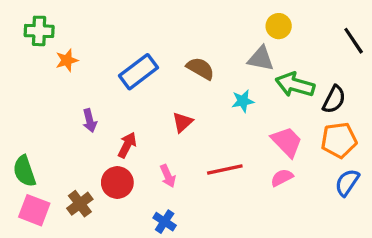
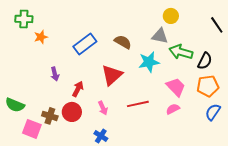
cyan star: (243, 101) -> (149, 62), size x1.5
red triangle: (182, 122) -> (112, 75), size x1.6
green semicircle: (24, 171) -> (15, 105), turned -48
brown cross: (80, 204) -> (50, 116), moved, turned -35
pink square: (34, 210) -> (32, 129), moved

